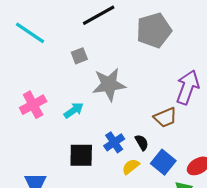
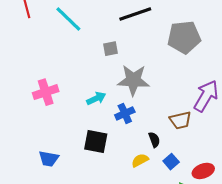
pink cross: (33, 105) -> (46, 92), moved
blue cross: (114, 142) -> (125, 113), moved
blue square: (163, 162) -> (171, 162), size x0.7

